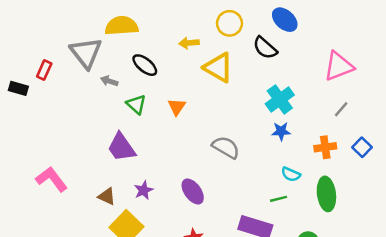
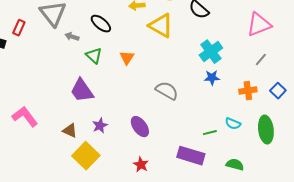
cyan semicircle: (291, 174) -> (233, 124), moved
green ellipse: (326, 194) -> (266, 130), moved

